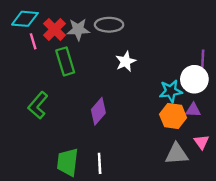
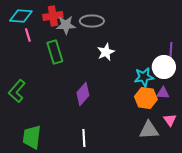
red cross: (55, 29) -> (53, 16), moved, turned 36
green L-shape: (38, 105) -> (17, 91), moved
green trapezoid: (68, 162) -> (32, 137), moved

